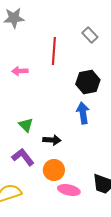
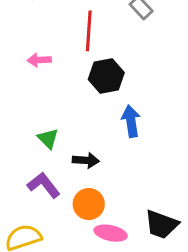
black hexagon: (88, 82) -> (106, 76), moved

